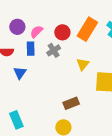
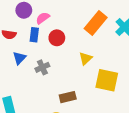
red circle: (62, 32) -> (57, 38), moved
gray cross: (54, 50) -> (42, 67), moved

